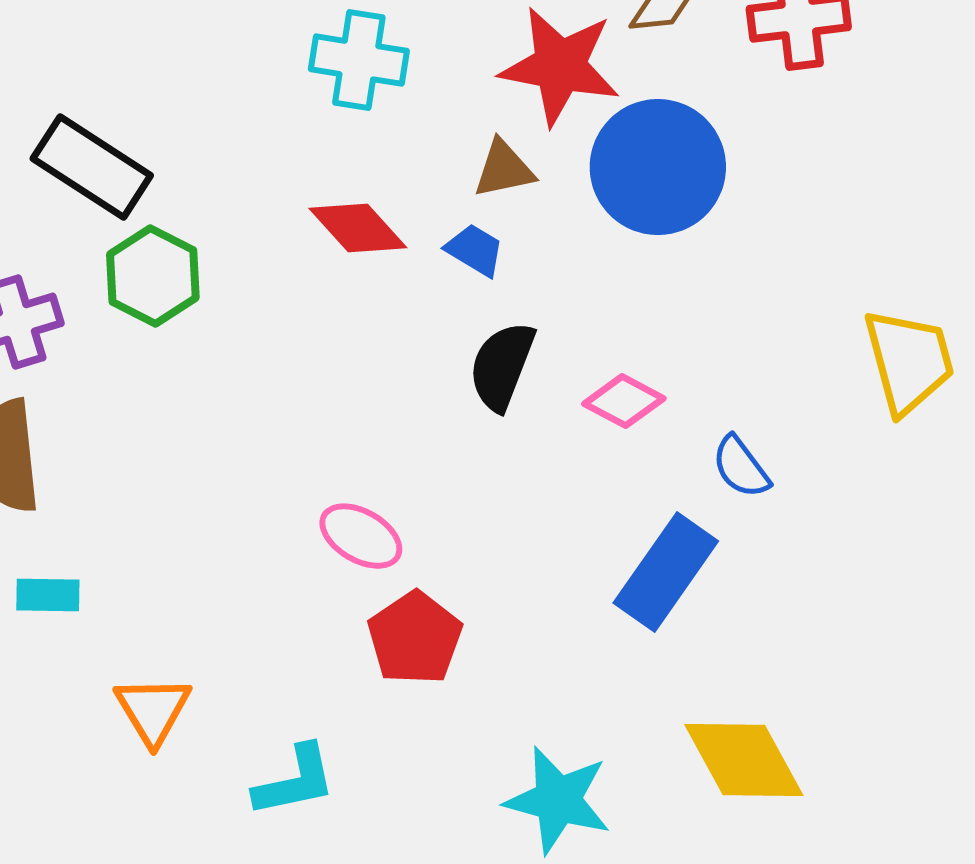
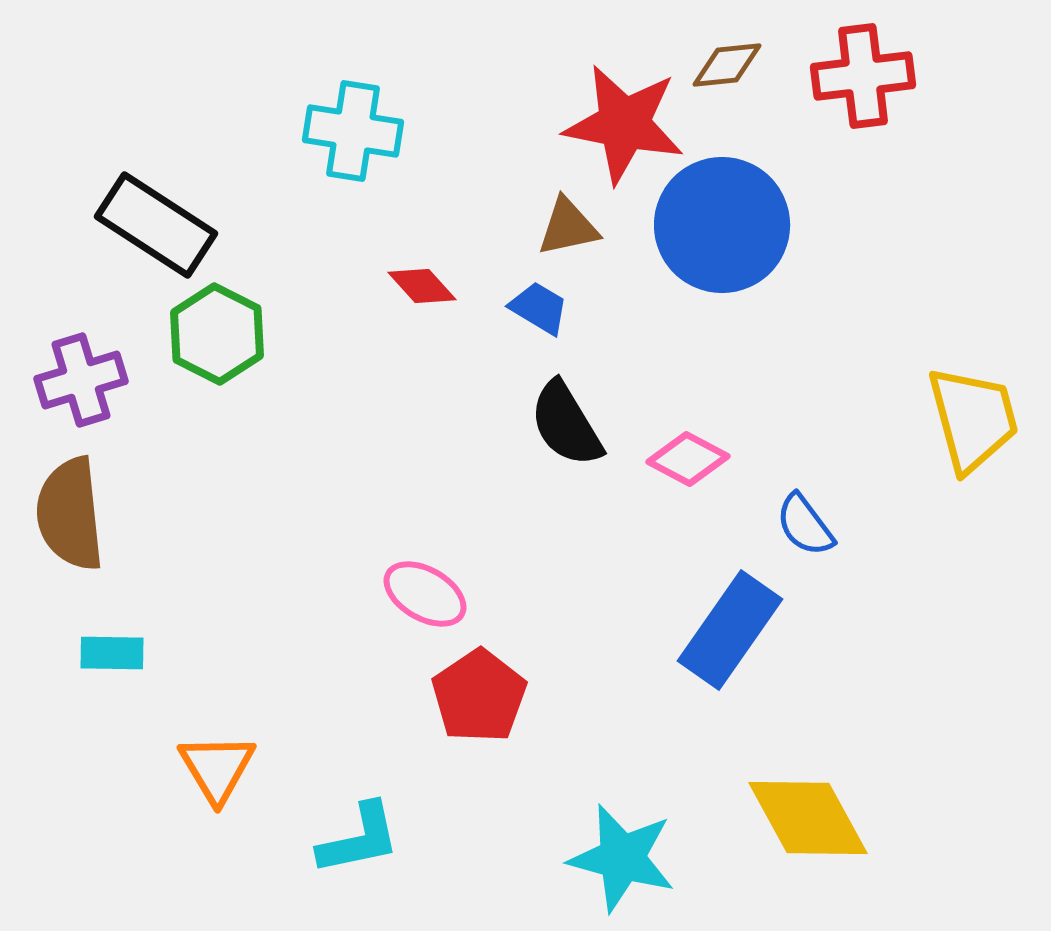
cyan cross: (359, 60) -> (353, 131), moved
red diamond: (358, 228) -> (422, 286), size x0.7
black semicircle: (502, 366) -> (566, 424), turned -52

